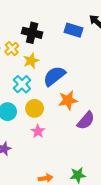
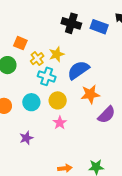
black cross: (32, 33) -> (71, 23), moved
yellow cross: (12, 49) -> (37, 59), moved
cyan cross: (22, 84) -> (47, 76), turned -30

